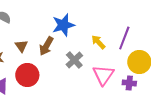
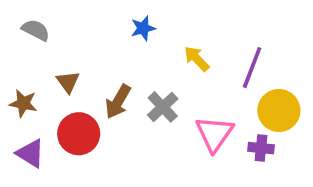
blue star: (63, 25) -> (143, 28), moved, size x0.6
yellow arrow: (98, 42) -> (197, 59), moved
brown arrow: (46, 46) -> (118, 102), moved

